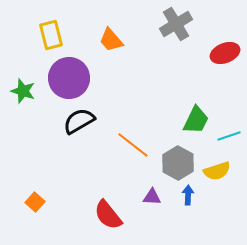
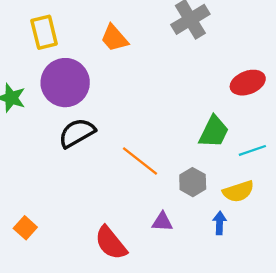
red ellipse: (225, 53) -> (248, 83), moved
gray hexagon: (178, 163) -> (193, 182), size x0.7
blue arrow: (188, 195) -> (220, 223), moved

